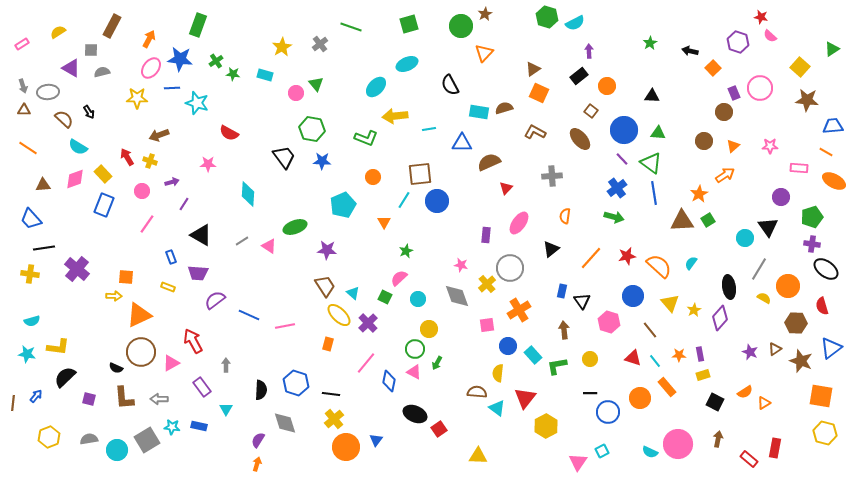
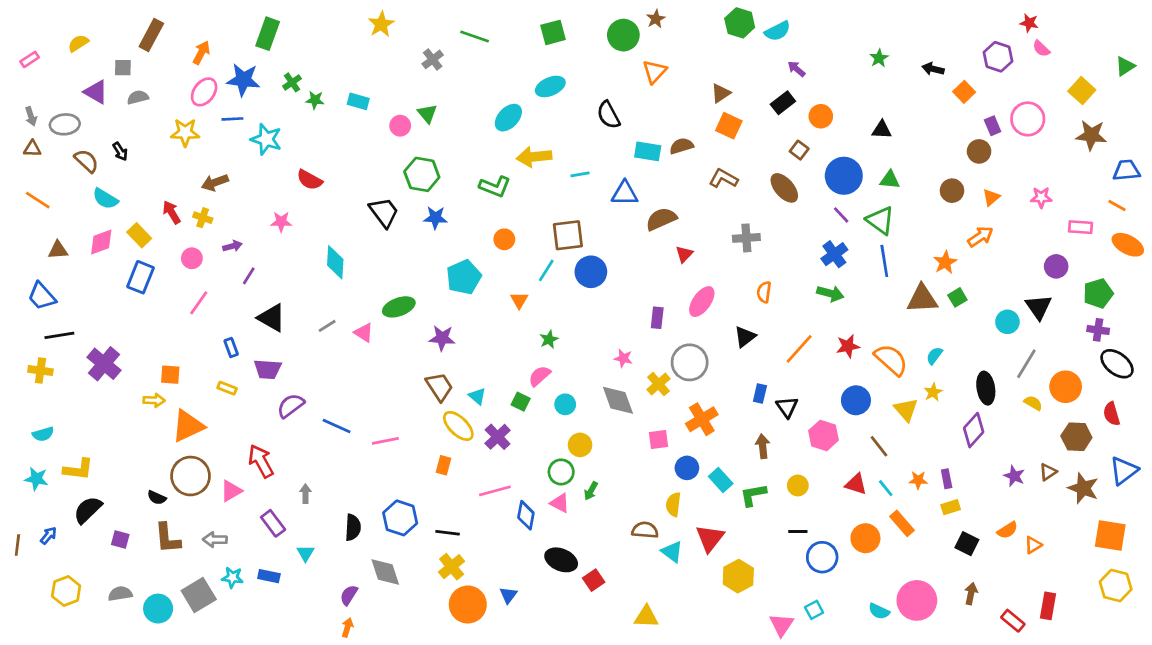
yellow star: (282, 47) -> (381, 24), moved
purple arrow: (589, 51) -> (796, 69), turned -48
yellow star: (694, 310) -> (933, 392), moved
pink line: (366, 363) -> (495, 491), turned 35

